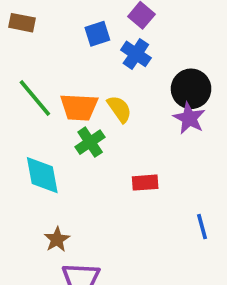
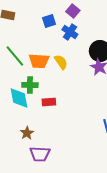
green cross: (90, 142) -> (30, 85), moved, turned 35
red rectangle: (145, 183) -> (49, 102), moved

